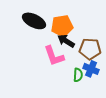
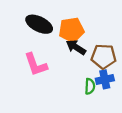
pink L-shape: (54, 56) -> (36, 64), moved
blue cross: (91, 69) -> (105, 79), turned -35

